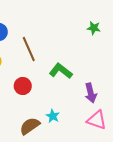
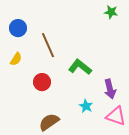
green star: (94, 28) -> (111, 12), moved
cyan star: (53, 116) -> (86, 106), moved

